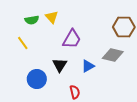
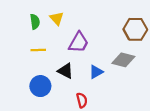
green semicircle: (32, 20) -> (35, 22), turned -88
yellow line: (23, 43) -> (38, 50), moved, turned -56
black triangle: (60, 65) -> (65, 71), turned -35

